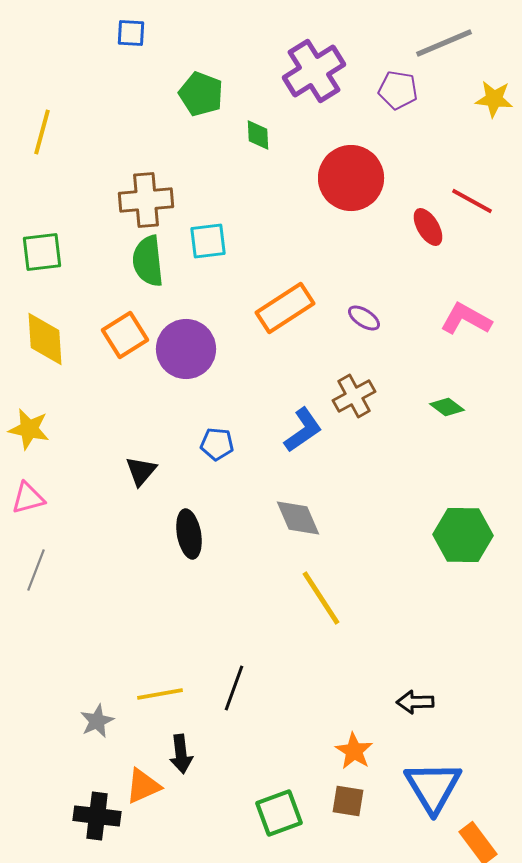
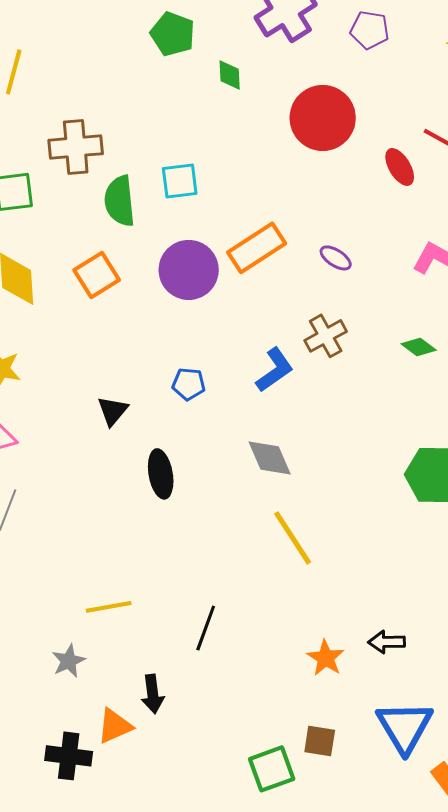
brown cross: (146, 200) -> (76, 147), moved
purple circle: (186, 349) -> (189, 270), moved
yellow line: (160, 694) -> (109, 607), moved
orange star: (354, 751) -> (326, 658), moved
green square: (279, 813) -> (272, 769), moved

